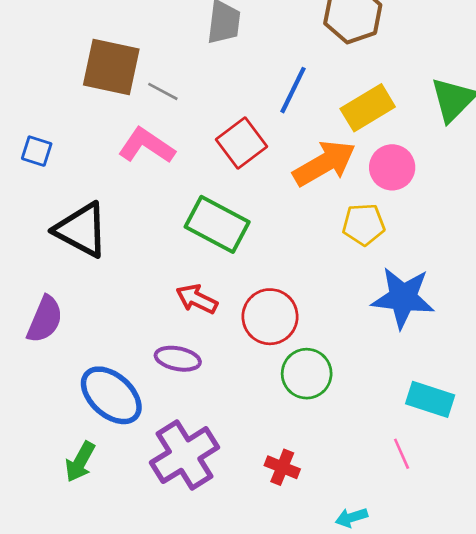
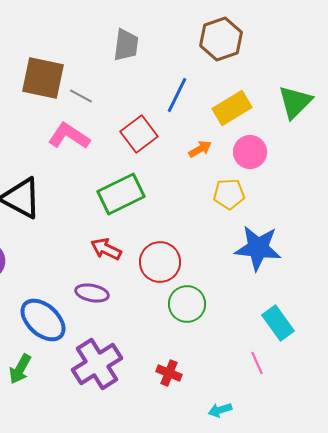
orange arrow: (324, 163) -> (200, 149), size x0.5
green rectangle: (217, 224) -> (121, 194), turned -54
cyan rectangle: (430, 399) -> (278, 323), turned 36

